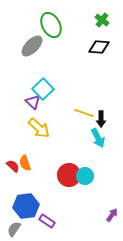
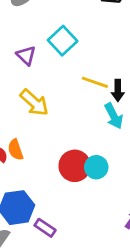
cyan square: (43, 89) -> (63, 41), moved
purple triangle: (33, 102) -> (26, 55), moved

